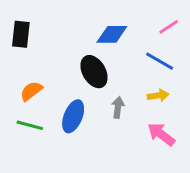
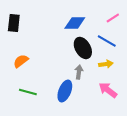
black ellipse: (94, 72) -> (83, 48), moved
blue ellipse: (73, 116) -> (65, 91), moved
green line: (30, 125) -> (28, 92), moved

